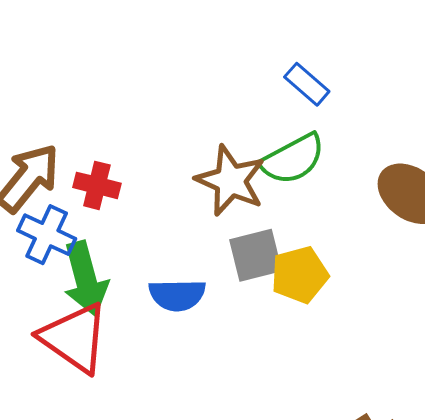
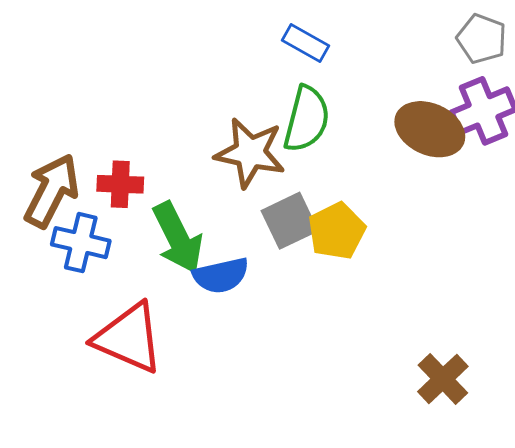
green semicircle: (293, 159) -> (307, 119), turned -36
green arrow: (86, 279) -> (178, 238), moved

